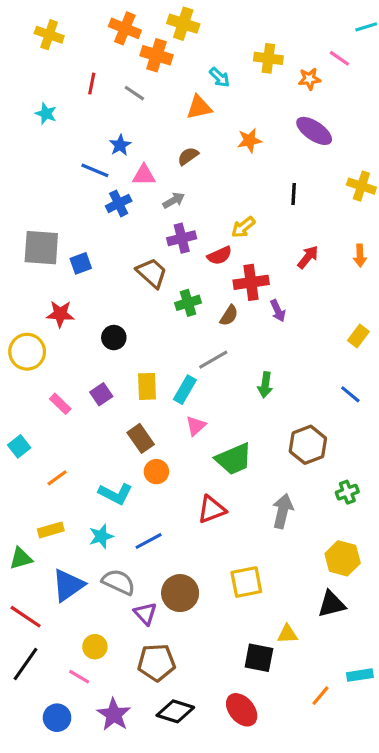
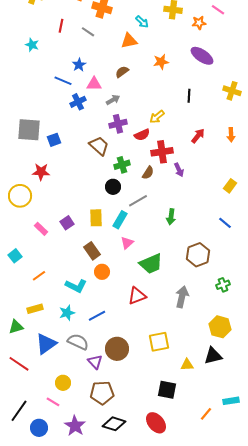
black circle: (114, 338) -> (113, 187), moved
yellow triangle: (287, 634) -> (187, 365), moved
black line: (26, 664) -> (19, 411), moved

